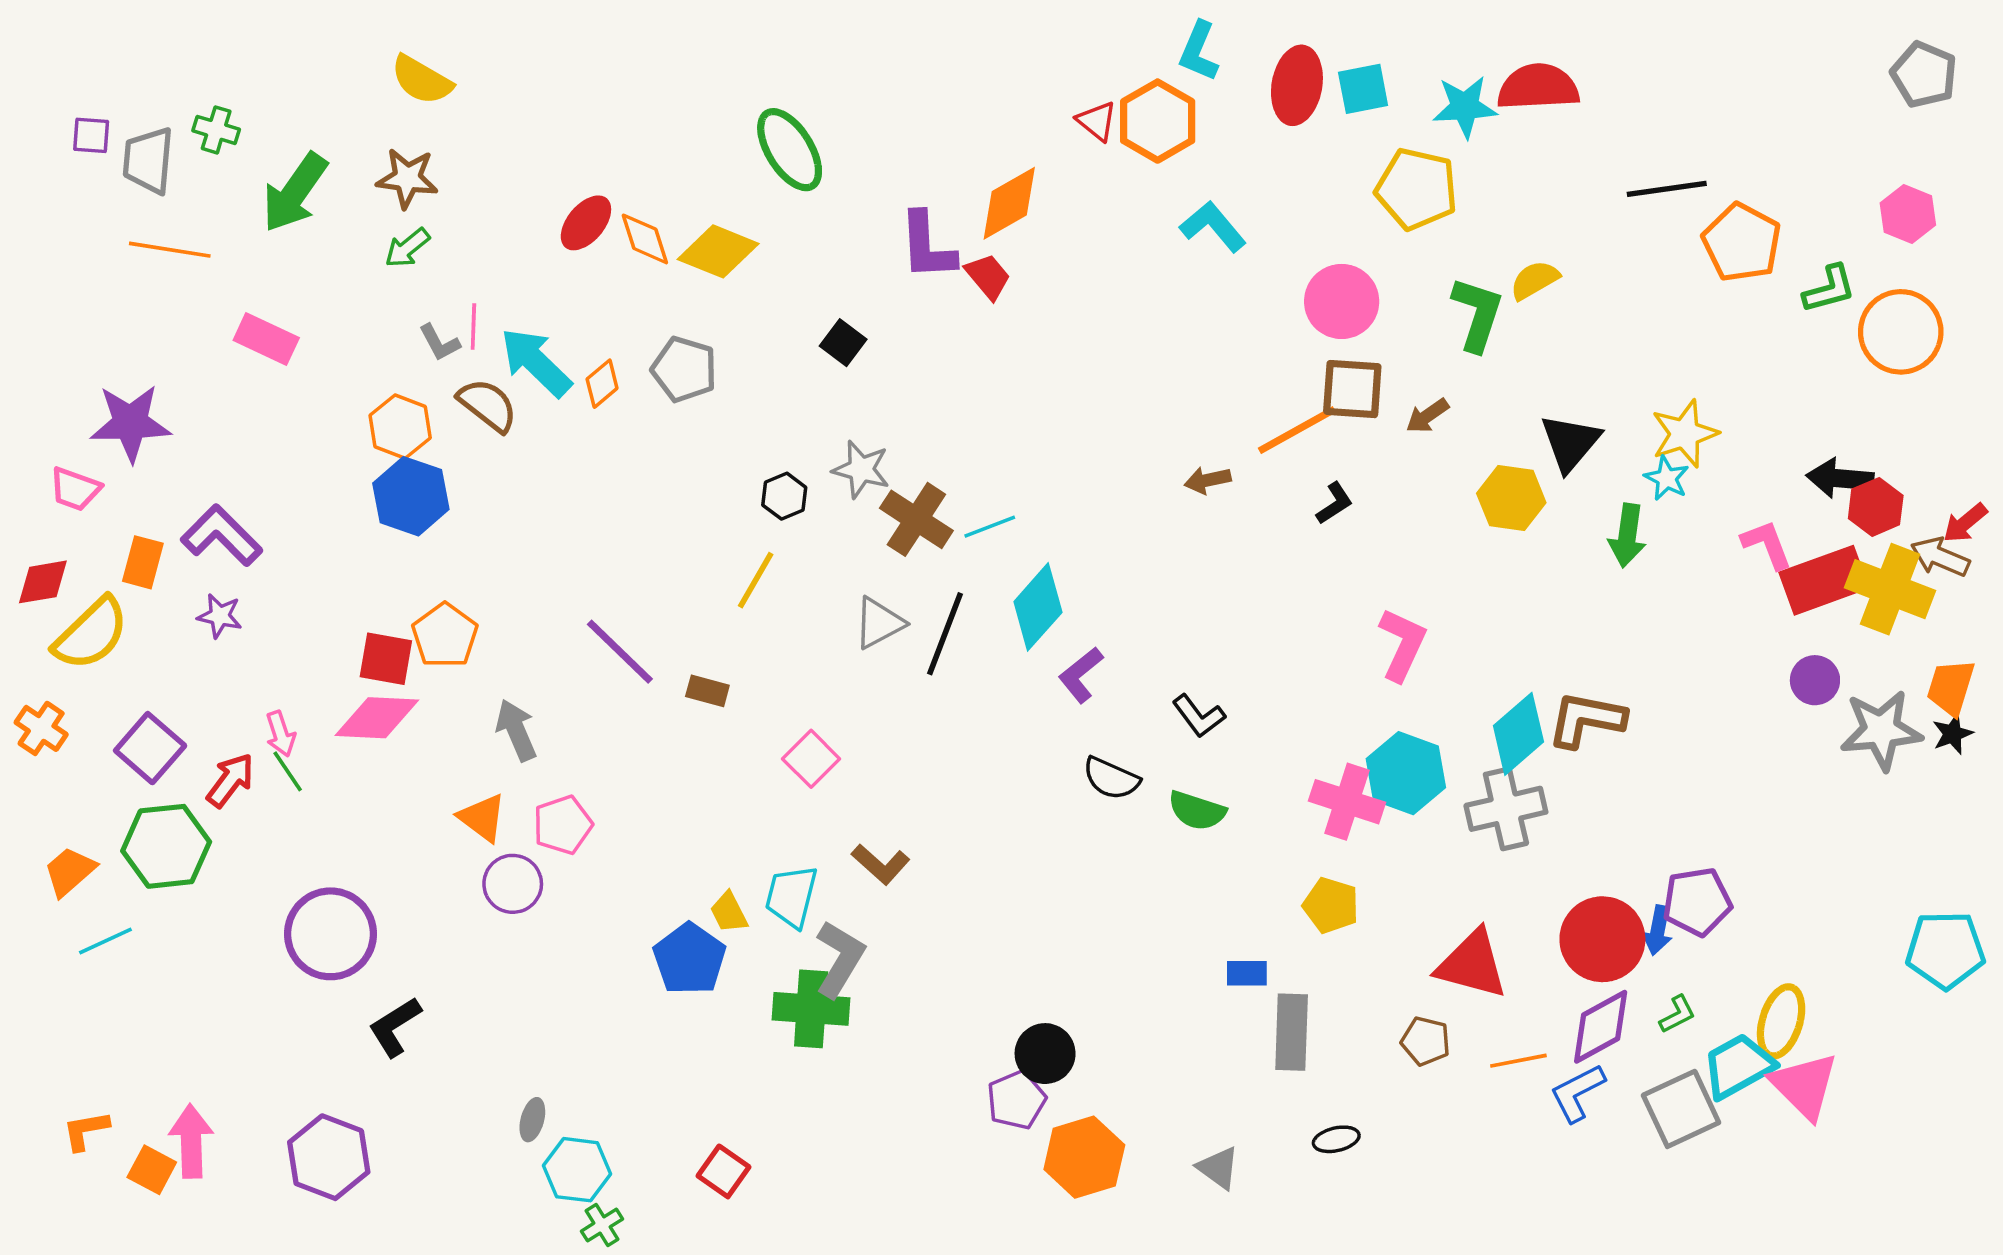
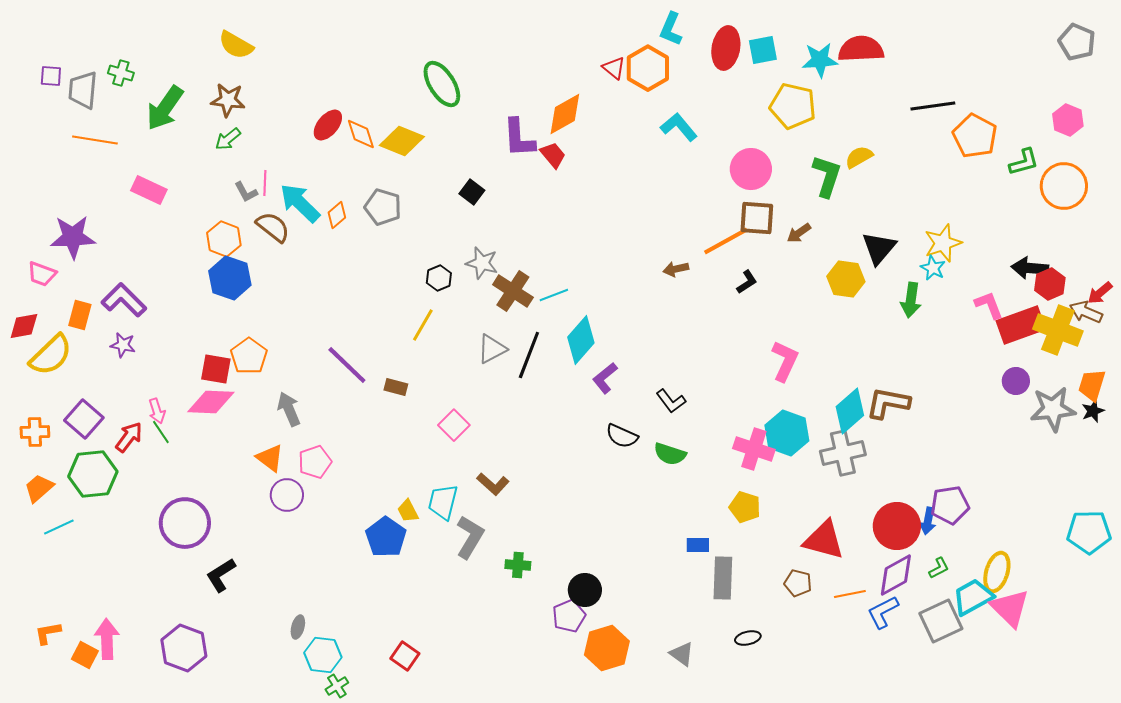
orange cross: (41, 728) -> (35, 432), moved, turned -36
green cross: (811, 1009) -> (518, 565), moved, size x0.6

